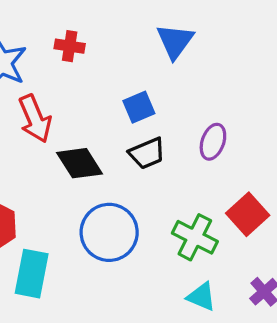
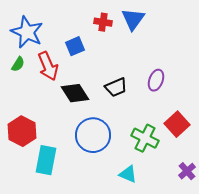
red cross: (70, 46) -> (103, 22), moved
blue square: (139, 107) -> (75, 46), moved
cyan triangle: (201, 297) -> (128, 174), moved

